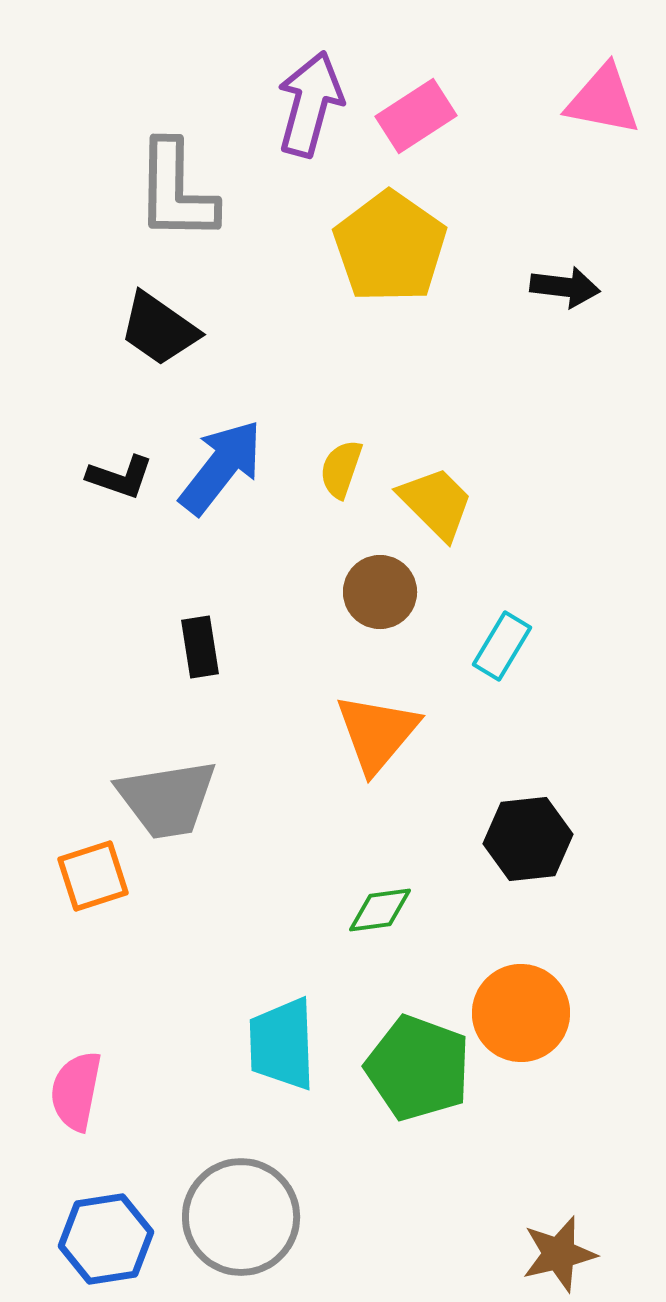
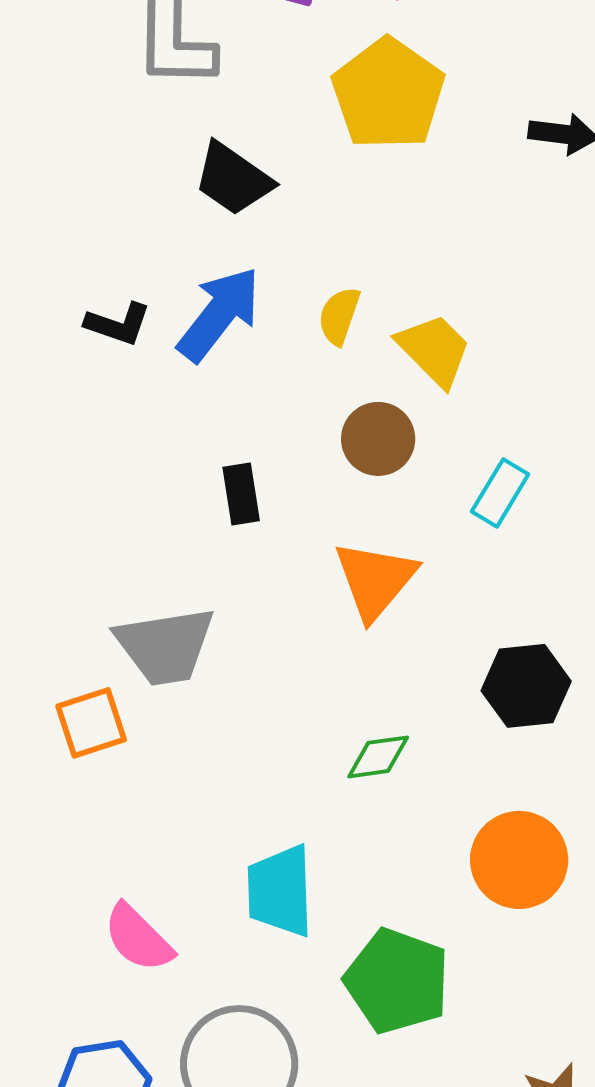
black trapezoid: (159, 329) -> (233, 179), moved
black rectangle: (200, 647) -> (241, 494), moved
green pentagon: (418, 1068) -> (397, 981), moved
pink semicircle: (76, 1091) -> (138, 938), moved, turned -56

